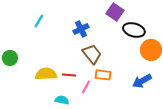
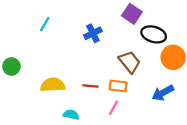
brown trapezoid: (92, 54) -> (130, 62), moved
red line: (69, 75) -> (91, 86), moved
pink line: (86, 87) -> (114, 108), moved

